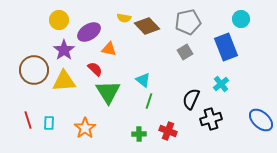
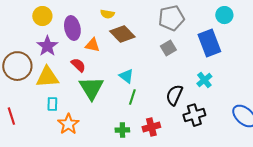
brown diamond: (147, 26) -> (122, 34), moved
purple ellipse: (89, 32) -> (72, 28), turned -70
cyan rectangle: (49, 123) -> (52, 104), moved
red cross: (168, 131) -> (151, 127), turned -36

